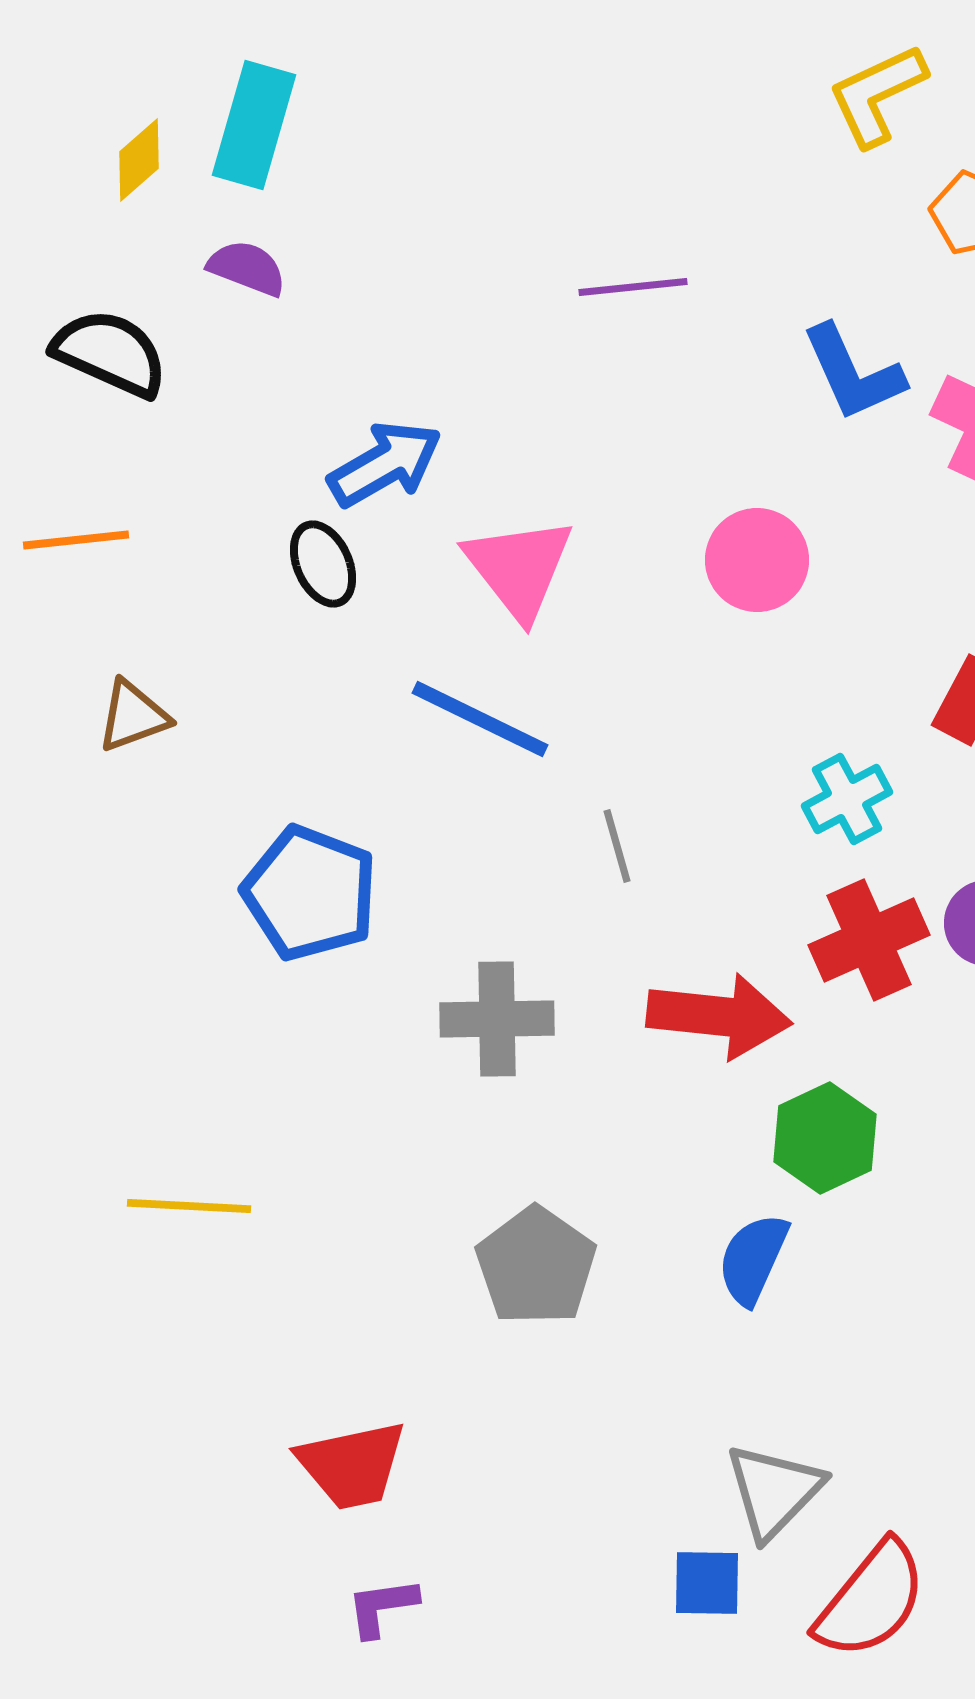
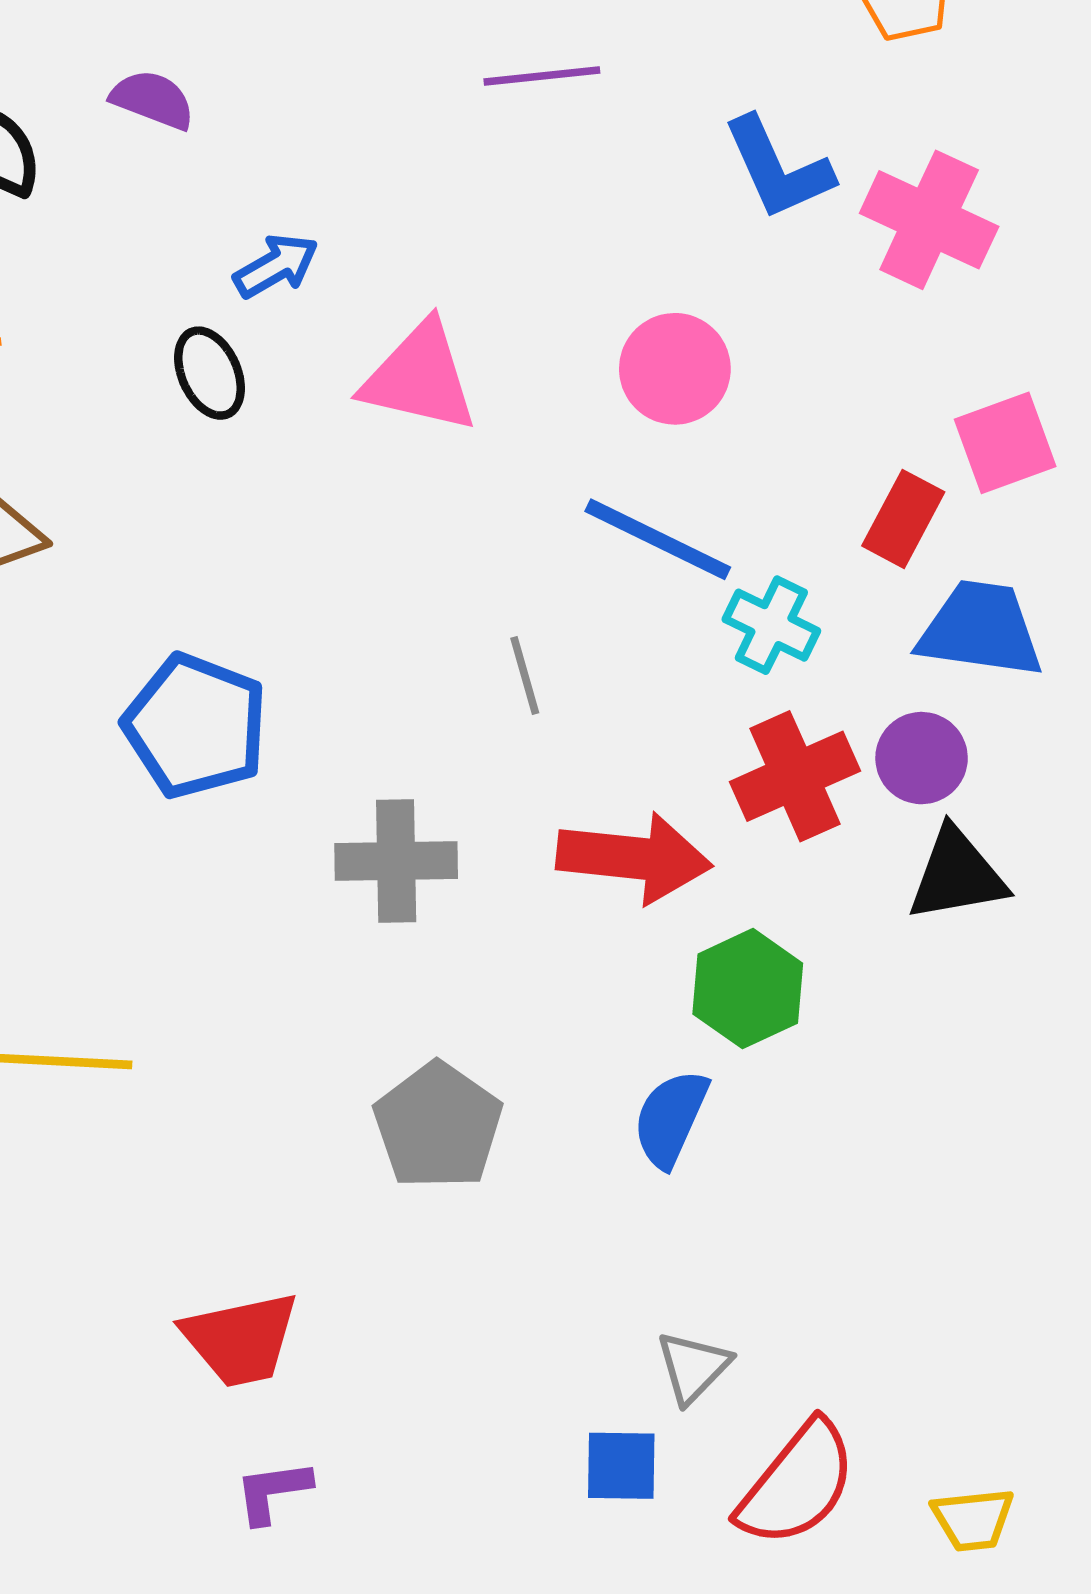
purple semicircle: (247, 268) -> (153, 100), moved
blue arrow: (385, 464) -> (276, 266), size x0.7
pink triangle: (519, 568) -> (420, 377), turned -39
blue line: (480, 719) -> (658, 539), moved
cyan cross: (847, 799) -> (771, 625), turned -36
gray triangle: (774, 1491) -> (693, 1367), size x0.7

